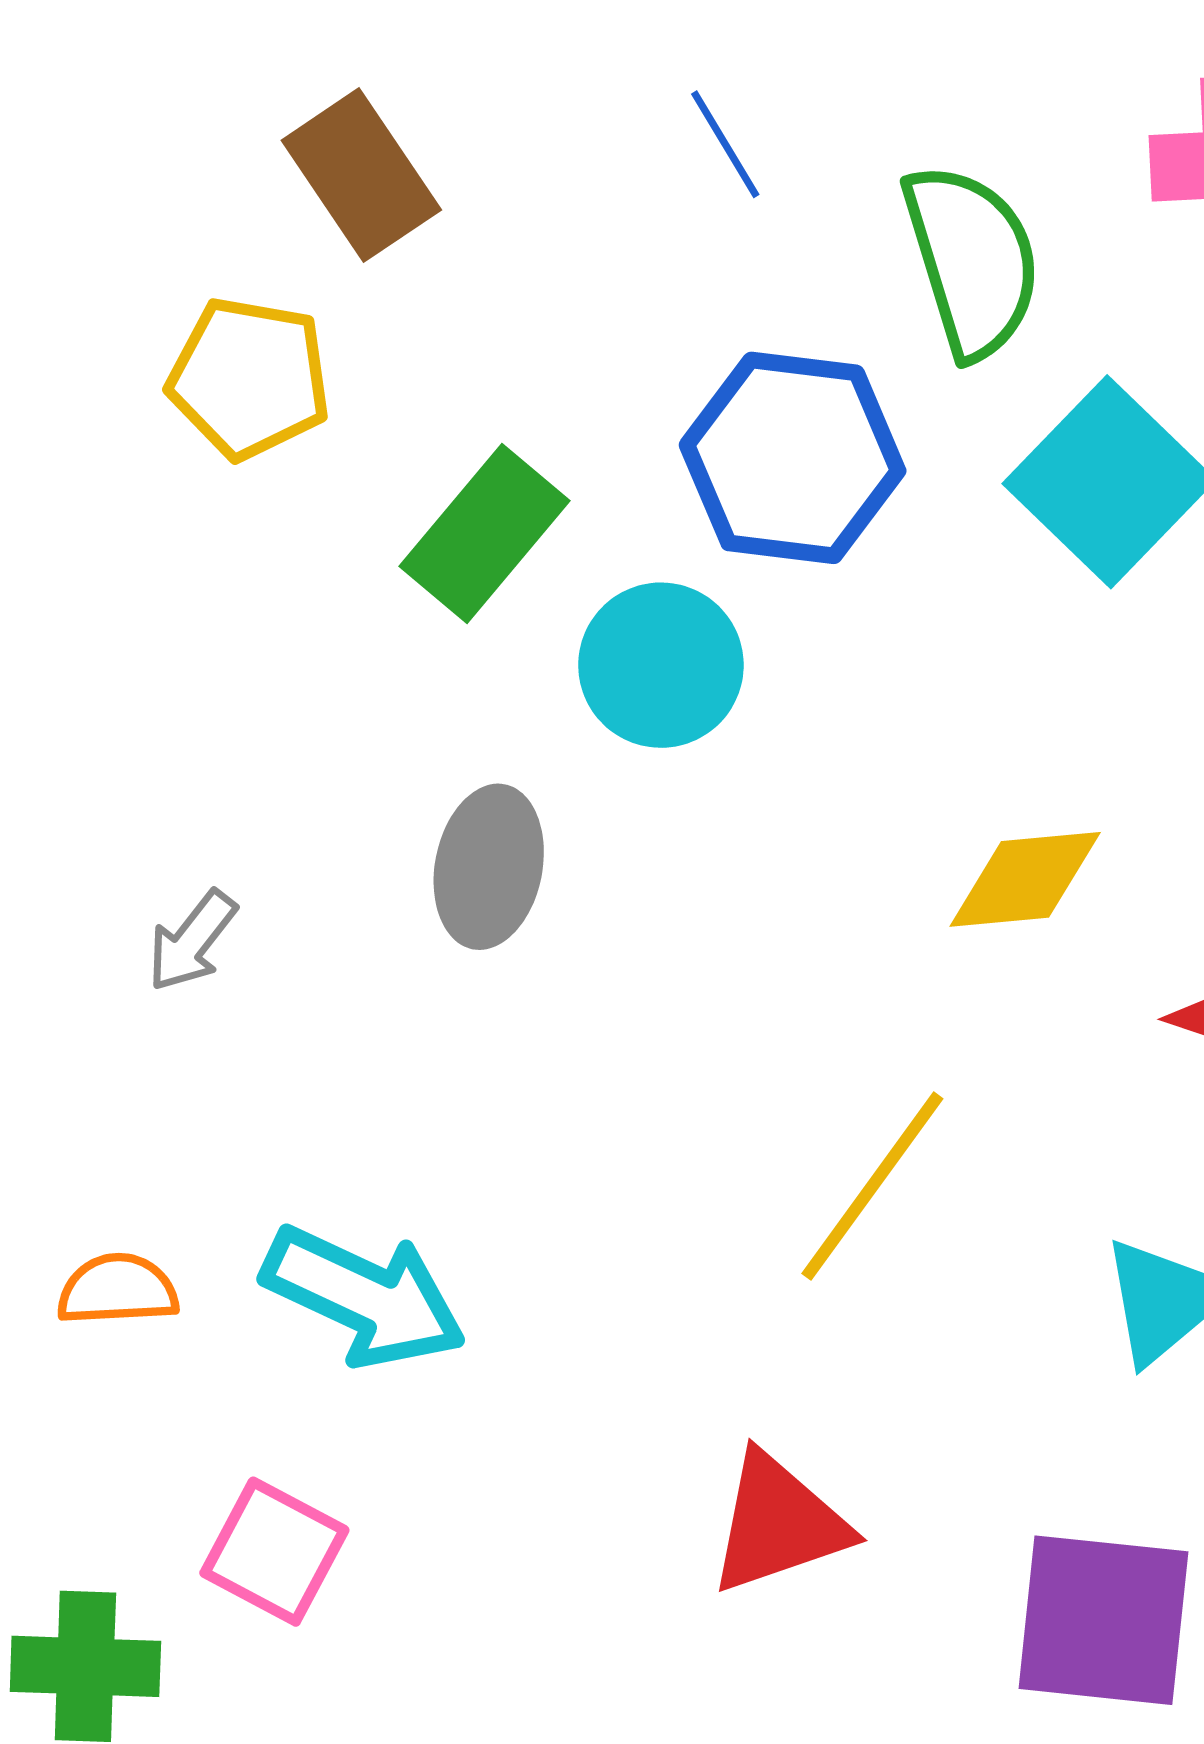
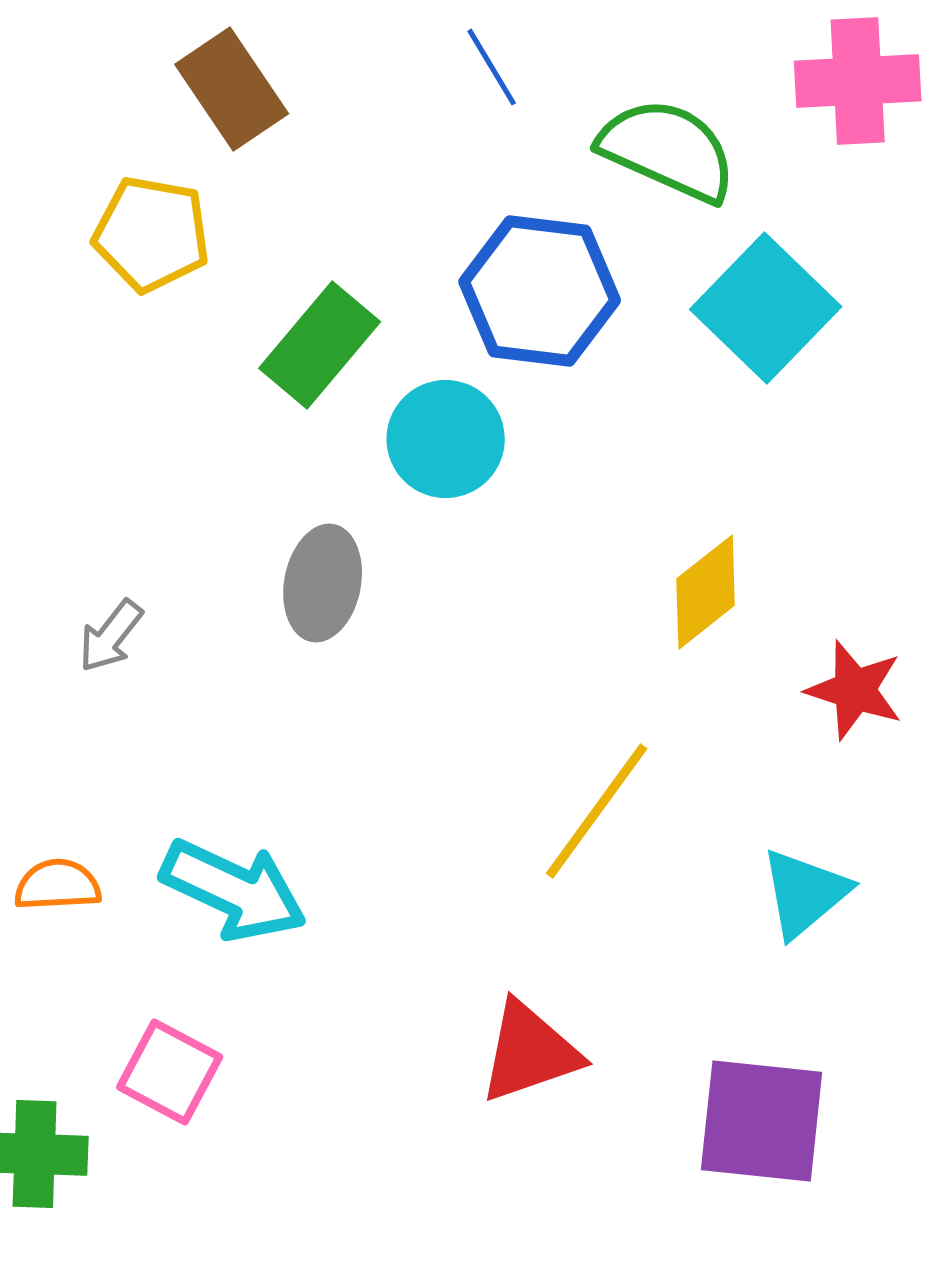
green semicircle: (972, 260) -> (668, 150), turned -49
yellow diamond: (1025, 879) -> (706, 592), turned -33

